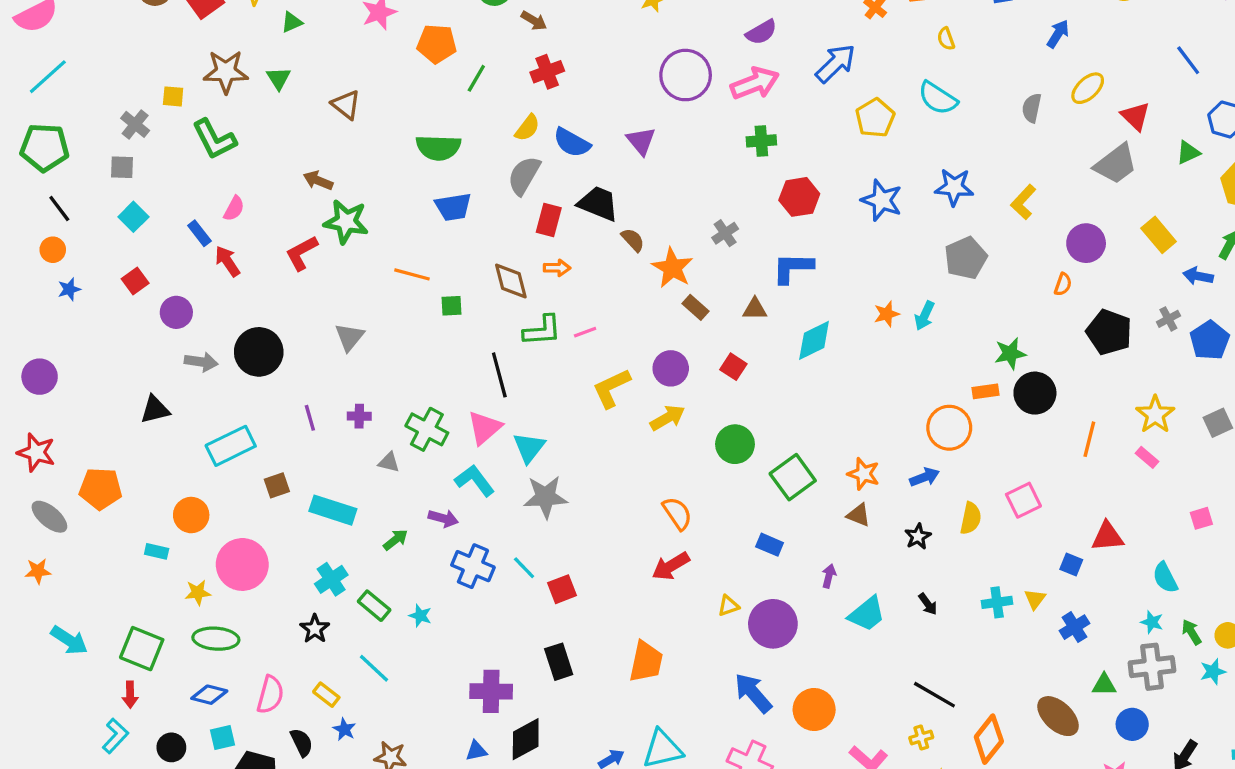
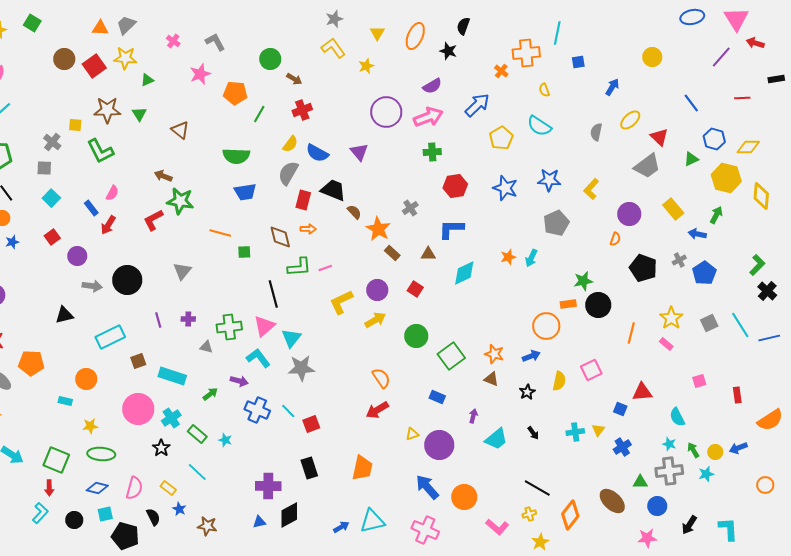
red arrow: (227, 261) -> (108, 225), turned -114
green cross: (427, 429) -> (229, 327), turned -35
pink circle: (242, 564) -> (138, 409), moved

